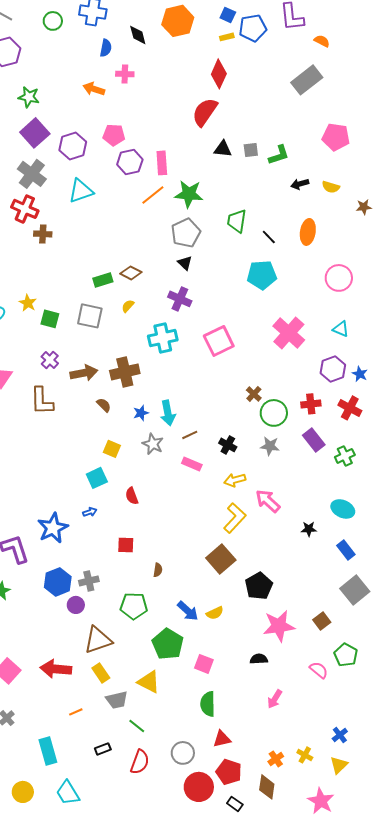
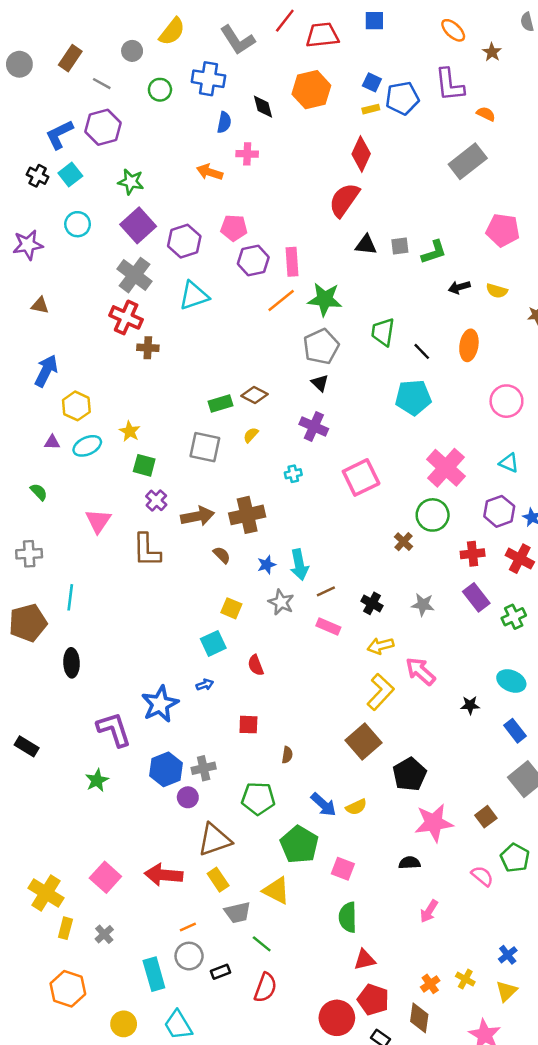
green square: (50, 319) -> (144, 465), moved
cyan cross: (163, 338) -> (293, 474), size x0.5
green circle: (274, 413) -> (433, 515), moved
gray circle: (183, 753) -> (189, 956), moved

